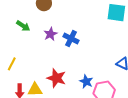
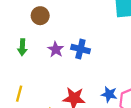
green arrow: (23, 26) -> (22, 47), turned 72

